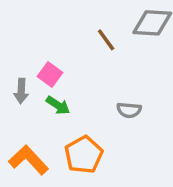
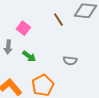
pink square: (50, 75) -> (23, 28), moved

